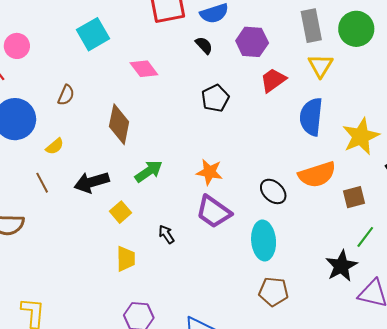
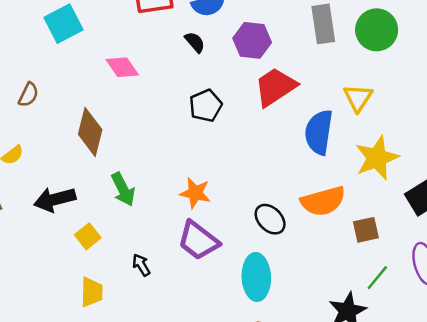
yellow triangle: (320, 66) -> (358, 98), moved
red trapezoid: (273, 80) -> (275, 87), size x1.4
green arrow: (149, 171) -> (123, 189), turned 96

